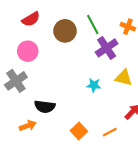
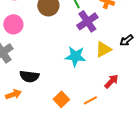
yellow triangle: (124, 78) -> (103, 49), turned -42
cyan star: (94, 85) -> (75, 56), size x1.5

